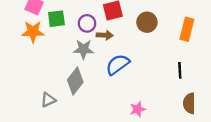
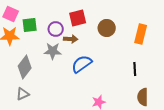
gray diamond: (75, 81) -> (25, 67), moved

